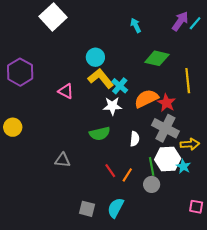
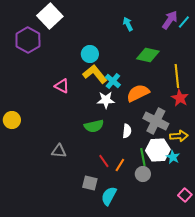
purple hexagon: (20, 72) -> (28, 40), moved
red star: (166, 103) -> (180, 98), moved
pink square: (196, 207) -> (185, 195), turned 32
gray square: (87, 209) -> (90, 183), moved

